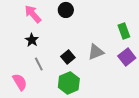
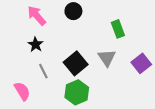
green rectangle: (124, 31) -> (118, 29), moved
gray triangle: (96, 52) -> (107, 58), turned -42
black square: (68, 57) -> (76, 63), size x1.5

